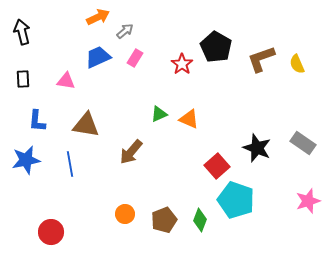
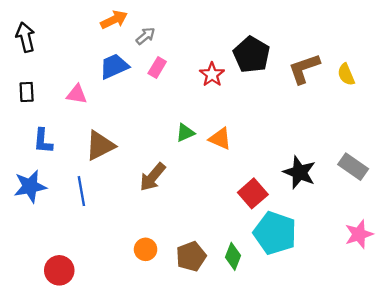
brown triangle: (86, 125) -> (100, 146), turned -36

